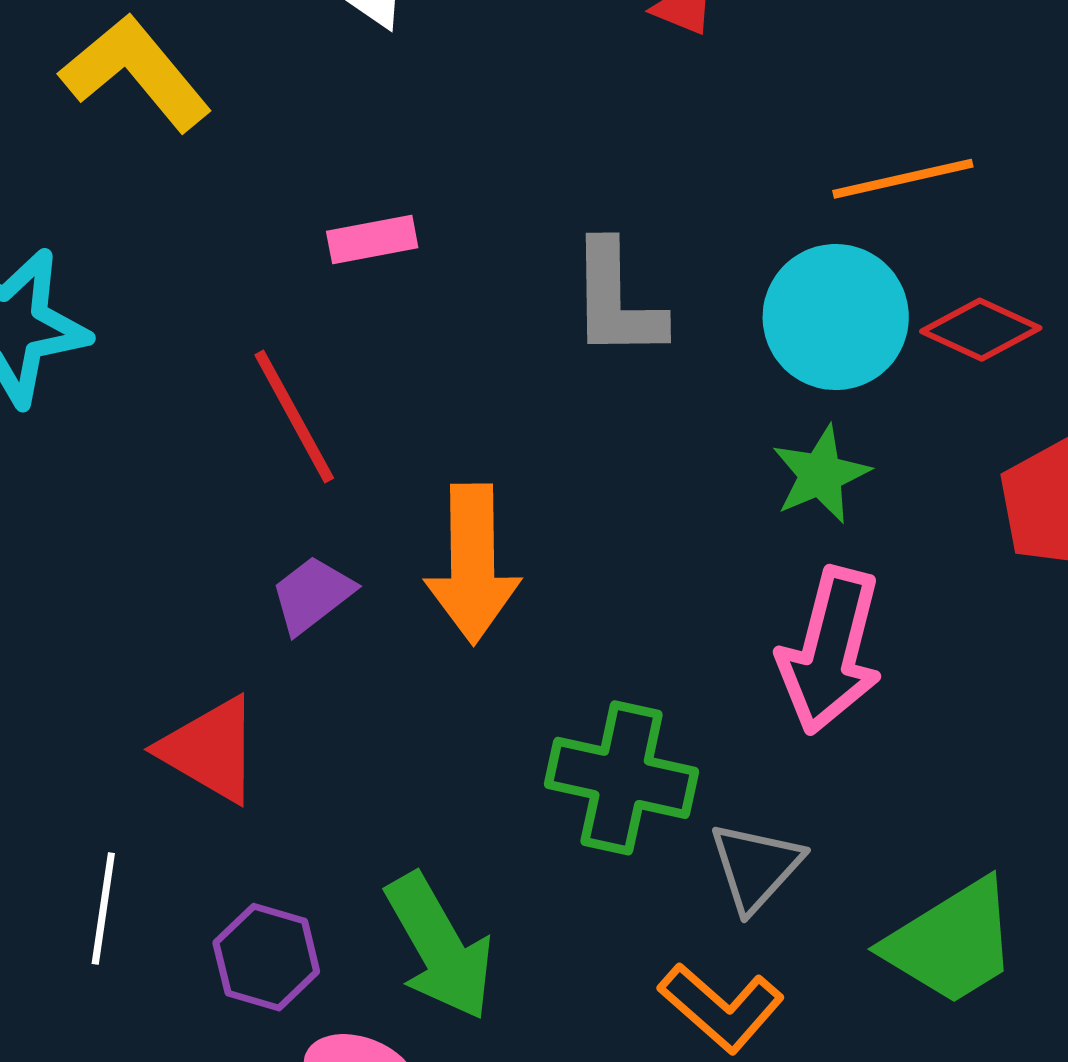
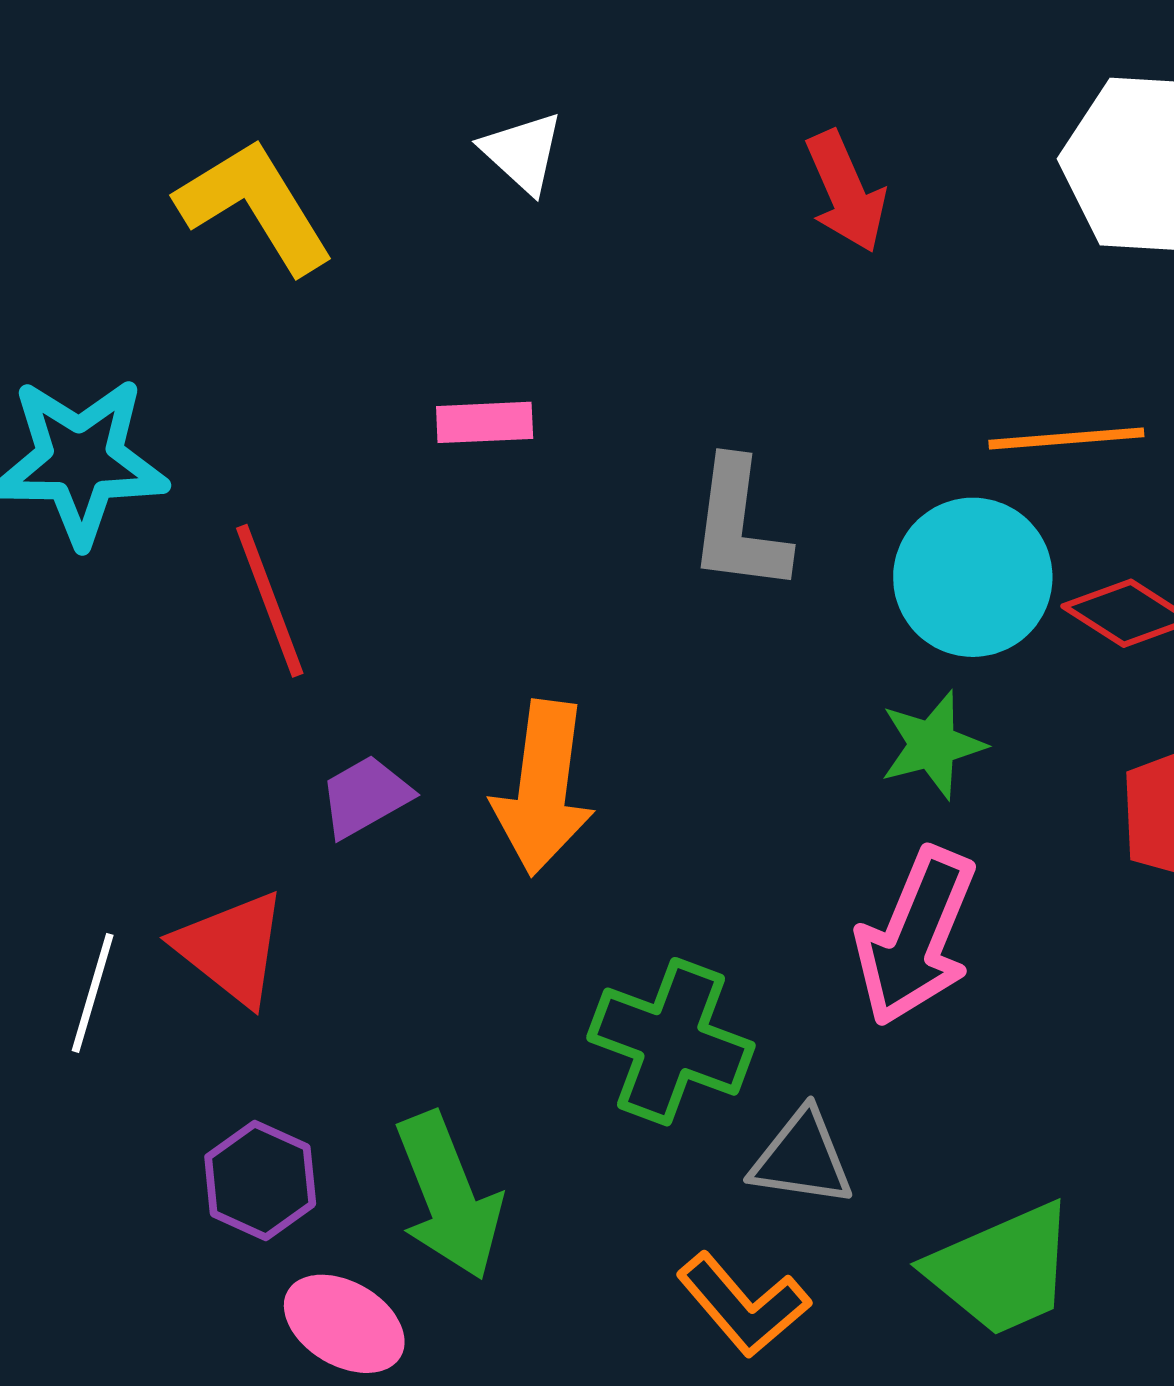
red line: (294, 416) -> (270, 601), moved
gray triangle: (756, 867) -> (802, 1158), turned 48
white line: (103, 908) -> (93, 993), moved

